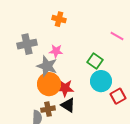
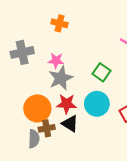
gray star: (47, 66) -> (61, 78), moved, turned 30
cyan circle: (101, 81) -> (97, 104), moved
orange circle: (49, 84) -> (37, 108), moved

